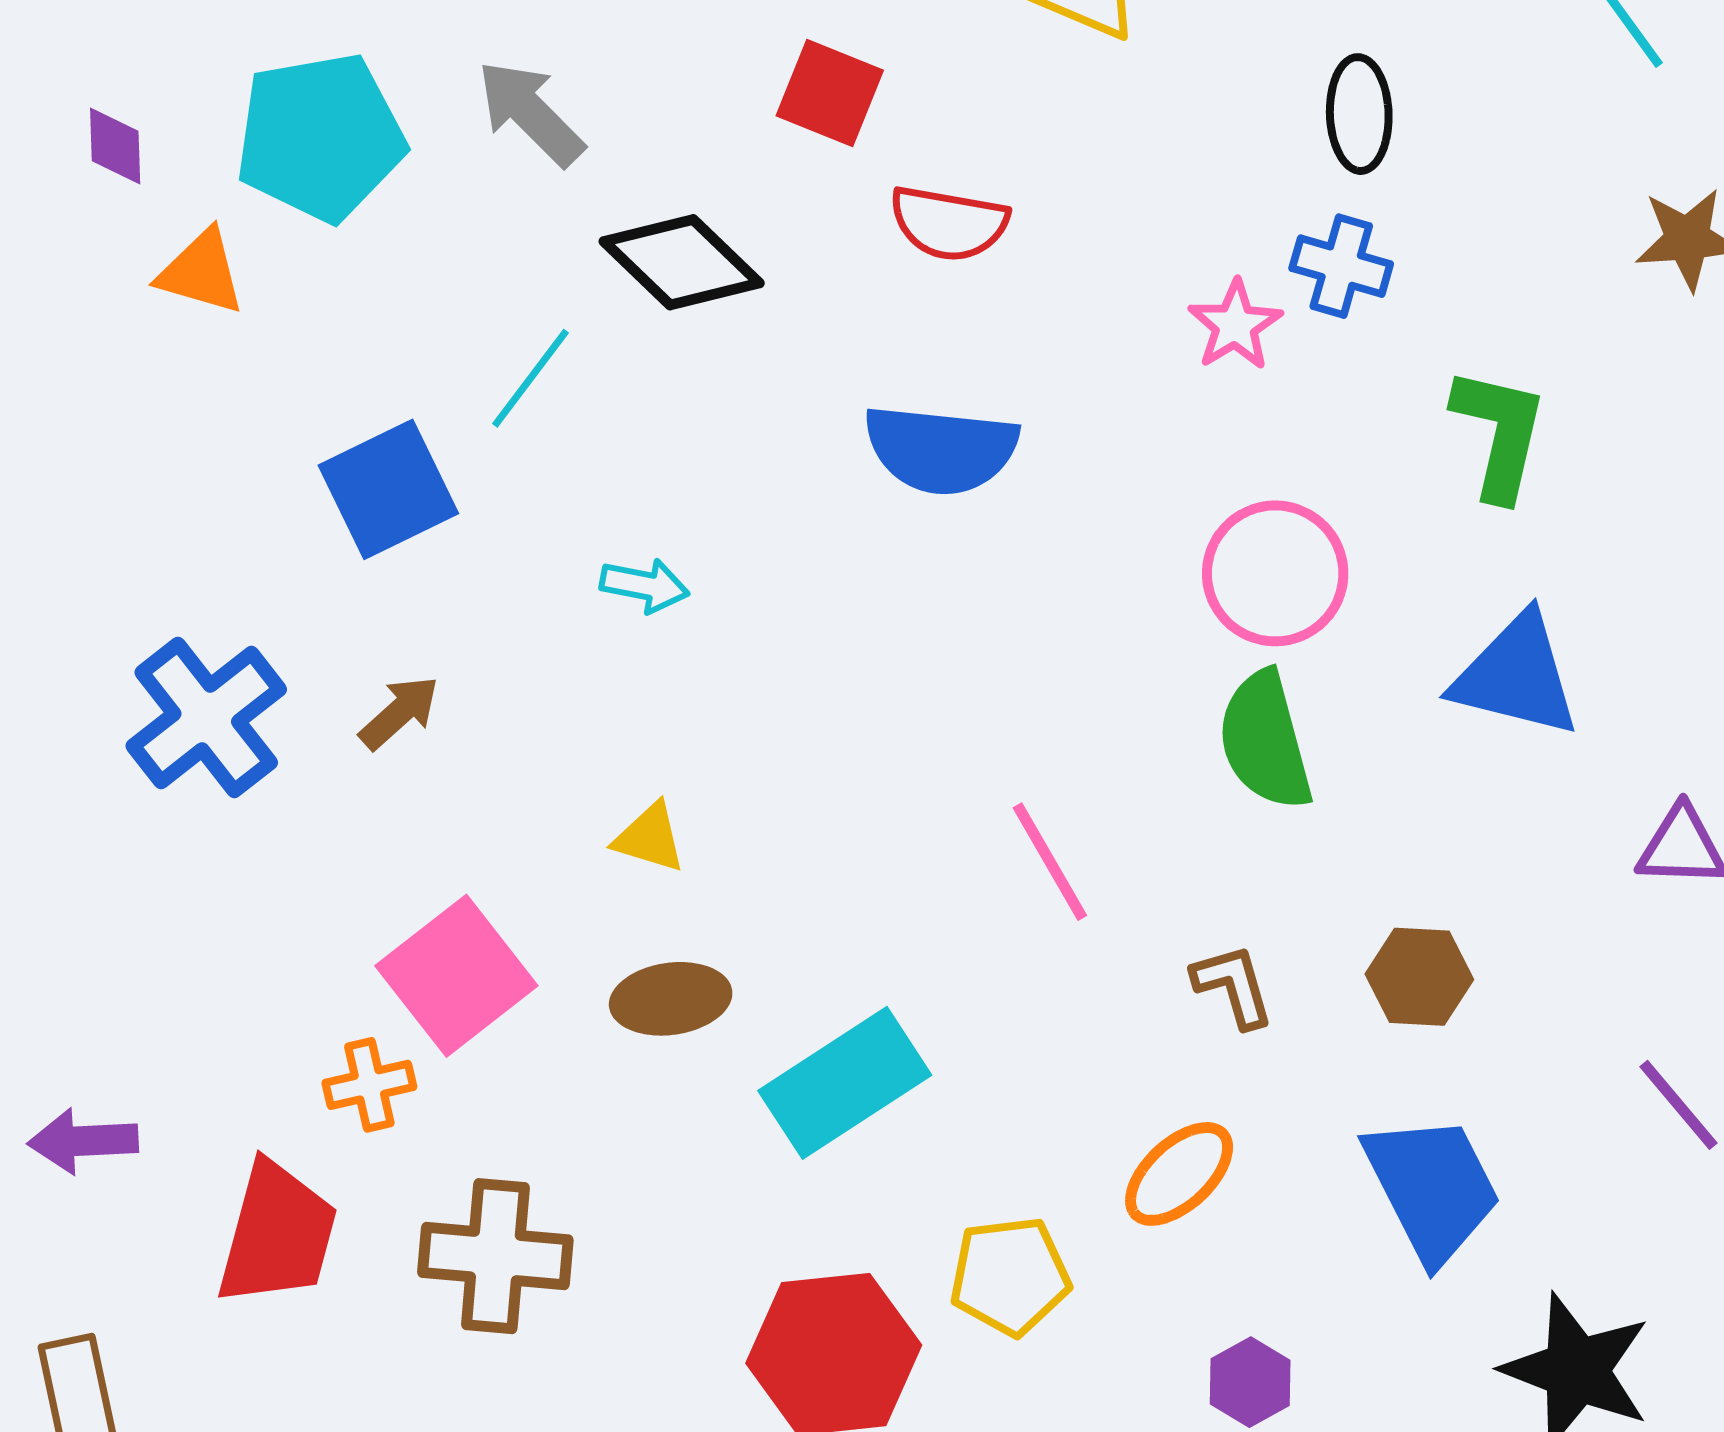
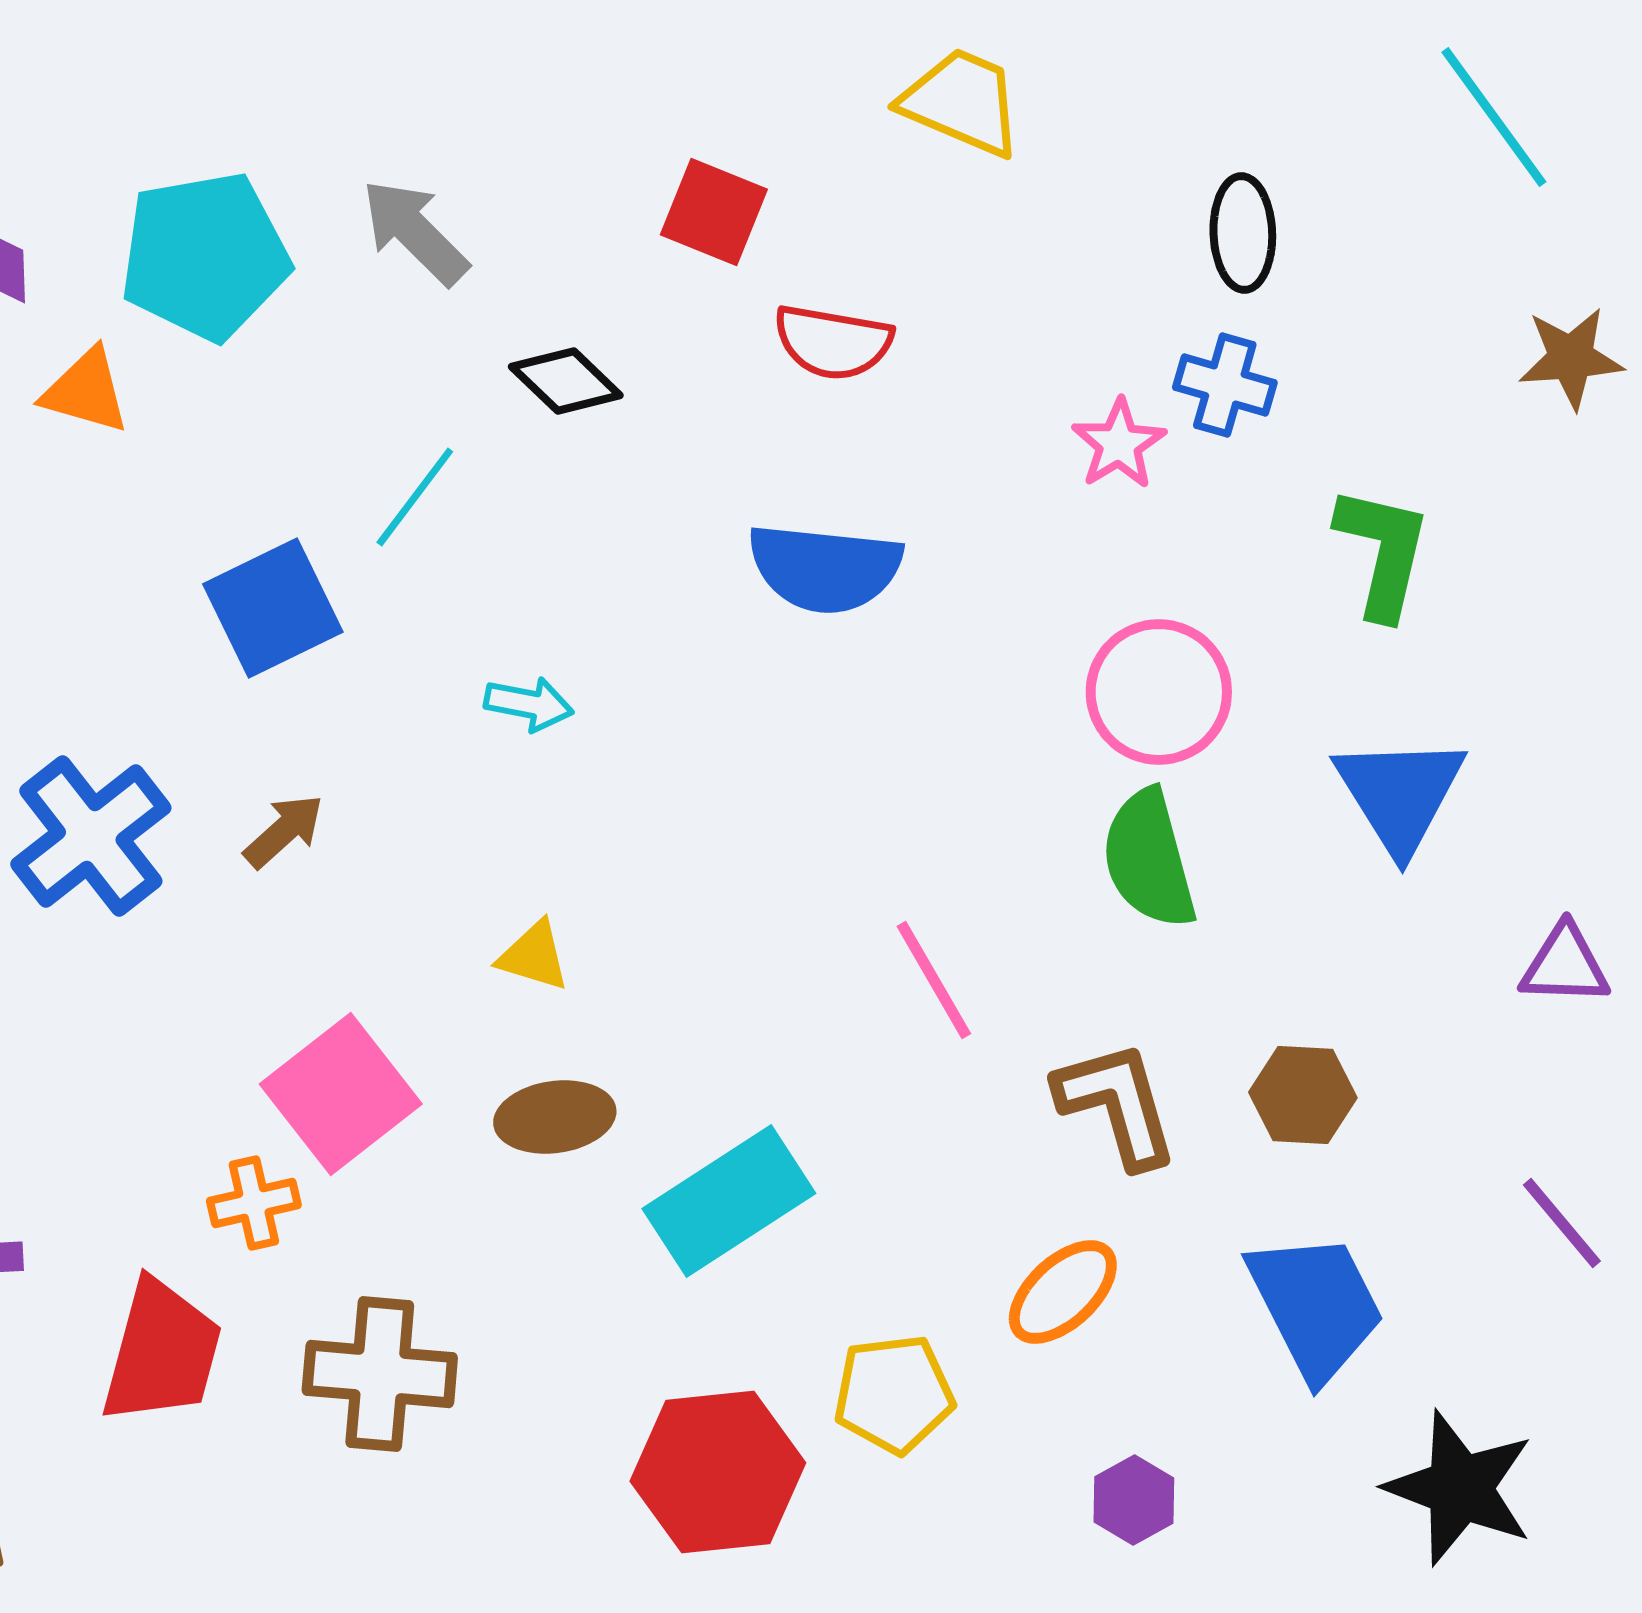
black diamond: (682, 262) -> (566, 381), size x0.7
blue triangle: (1516, 676) -> (1400, 794), turned 44
brown L-shape: (1233, 986) -> (1117, 1104), size x1.5

